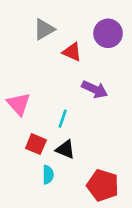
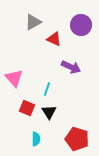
black triangle: (65, 149) -> (49, 112), turned 35
cyan semicircle: (48, 175) -> (36, 139), moved

